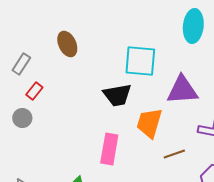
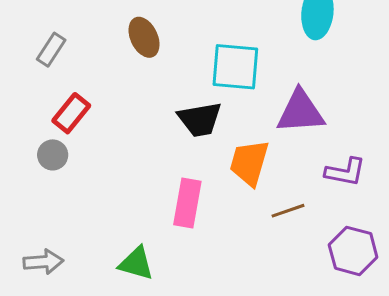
brown ellipse: (67, 44) -> (144, 37), moved
gray rectangle: (21, 64) -> (51, 50), moved
red rectangle: (34, 91) -> (71, 113), size x1.4

